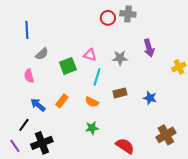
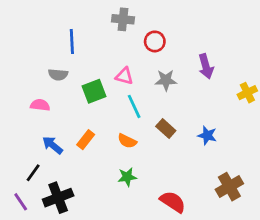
gray cross: (128, 14) -> (123, 19), moved
red circle: (108, 18) -> (155, 41), moved
blue line: (27, 30) -> (72, 41), moved
gray semicircle: (42, 54) -> (58, 75), turned 48
pink semicircle: (29, 76) -> (40, 105), turned 112
cyan line: (97, 77) -> (134, 106), turned -42
brown rectangle: (120, 93) -> (166, 129), turned 56

